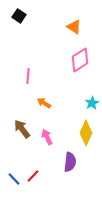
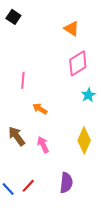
cyan star: (92, 103) -> (88, 95), moved
purple semicircle: (70, 162) -> (66, 183), moved

